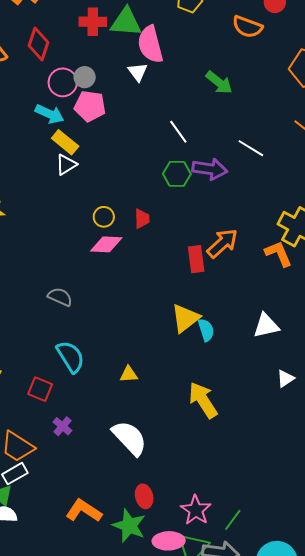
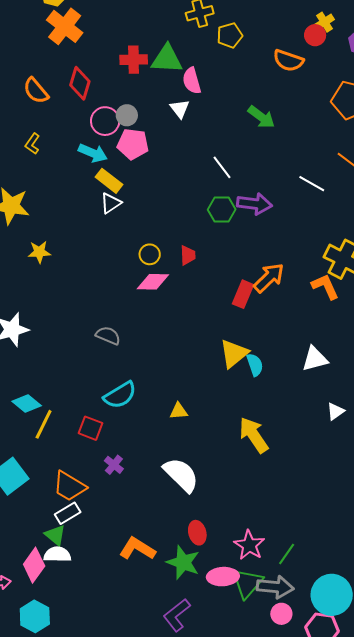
pink semicircle: (150, 44) -> (192, 81), size x0.7
white line: (251, 148) -> (312, 184), moved
red rectangle: (196, 259) -> (243, 294), turned 32
cyan semicircle: (70, 357) -> (120, 395), turned 92

